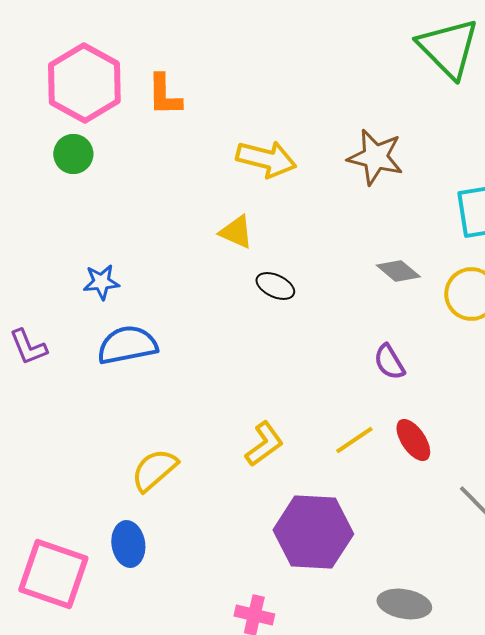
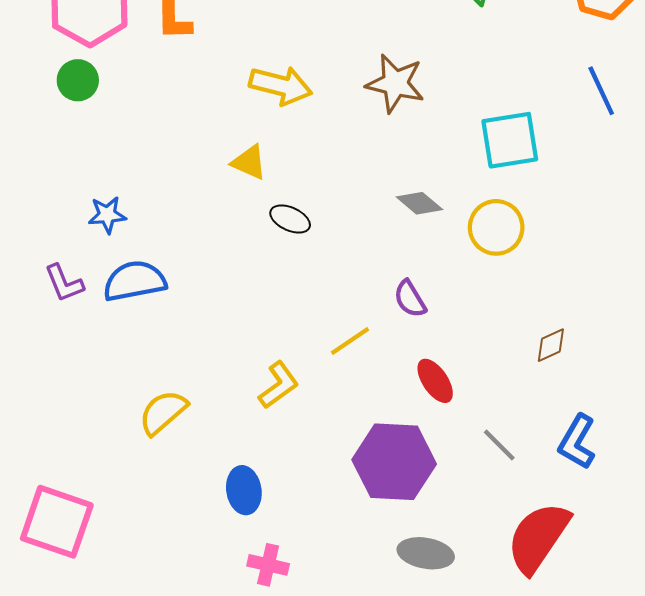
purple L-shape: (28, 347) -> (64, 283), moved
yellow line: (354, 440) -> (350, 341), moved
purple hexagon: (313, 532) -> (394, 462), moved
blue ellipse: (128, 544) -> (244, 490), moved

